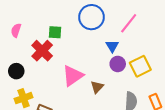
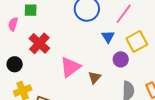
green square: (55, 32) -> (31, 10), moved
purple circle: (118, 64) -> (121, 59), moved
yellow square: (140, 66) -> (137, 41), moved

